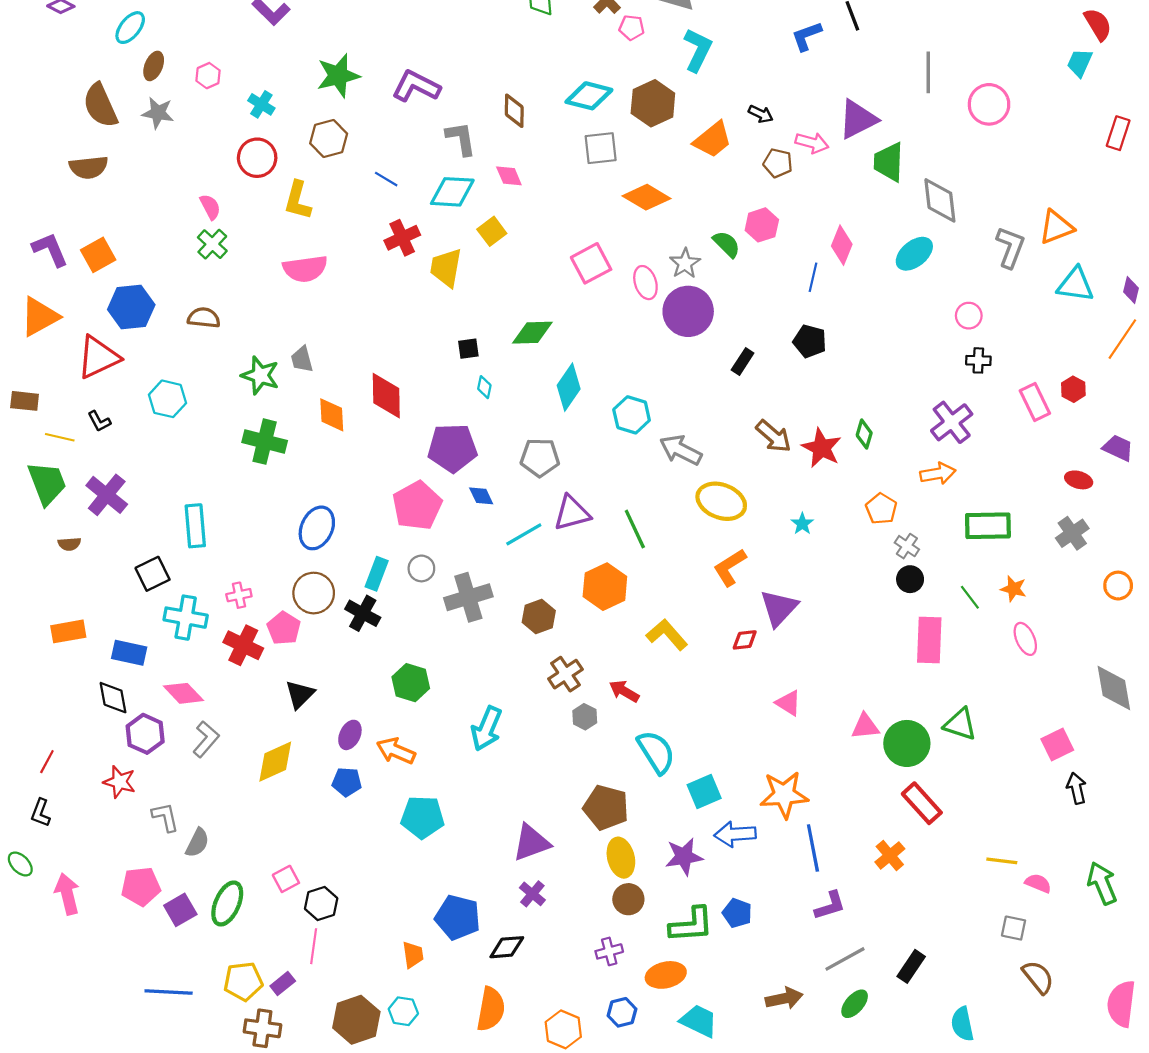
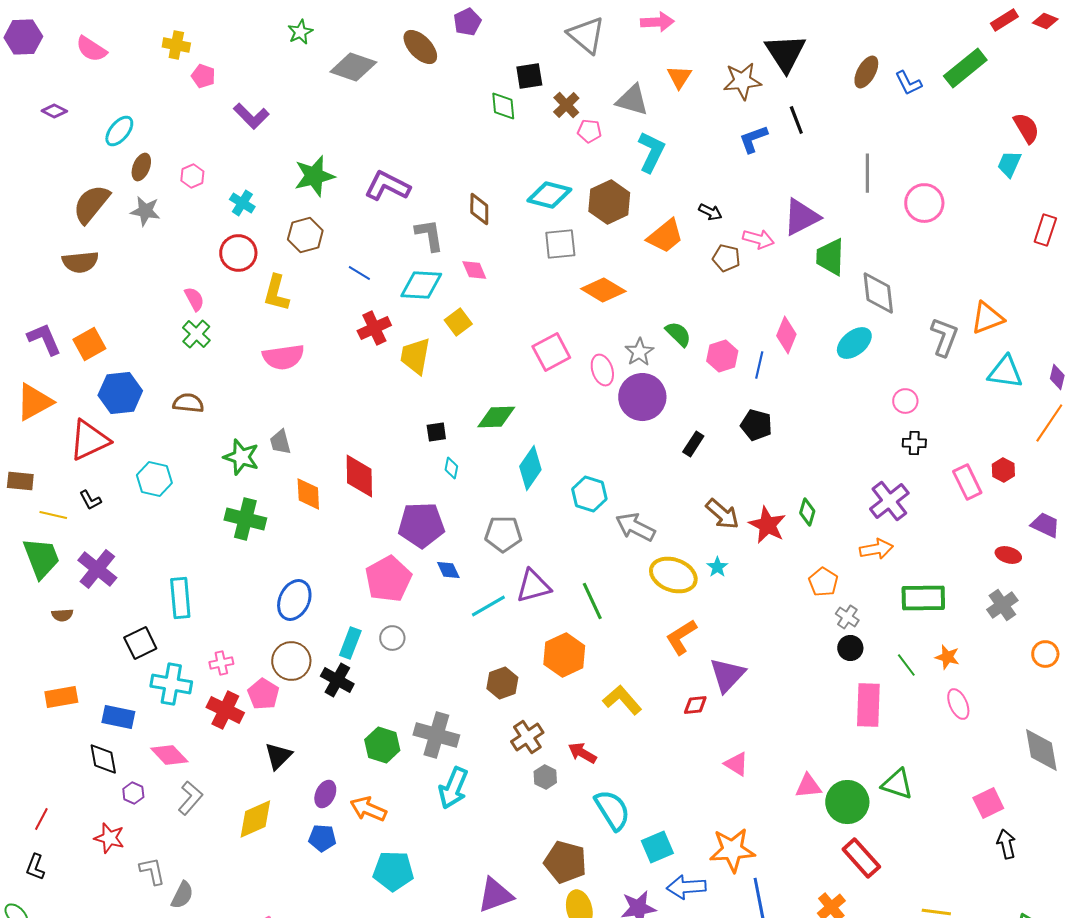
brown semicircle: (100, 105) -> (91, 204), turned 63
pink hexagon: (762, 225) -> (722, 356), moved
cyan star: (802, 524) -> (717, 567), moved
gray cross: (468, 597) -> (436, 735), moved, turned 33
purple hexagon: (145, 734) -> (133, 793), size x0.6

